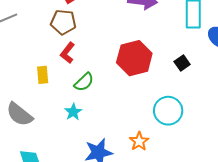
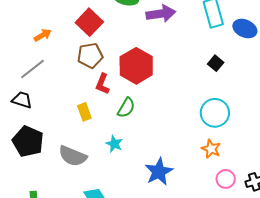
red hexagon: (134, 58) -> (136, 66), moved
cyan star: (73, 112) -> (114, 144), moved
orange star: (139, 141) -> (211, 149), moved

